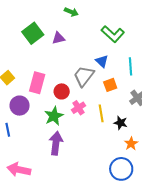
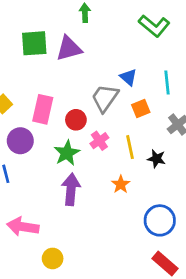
green arrow: (71, 12) -> (85, 13), turned -112
green square: (33, 33) -> (34, 43), turned 35
green L-shape: (113, 34) -> (154, 26), moved
purple triangle: (58, 38) -> (69, 48), size x1.5
orange star: (131, 144) -> (121, 184), moved

